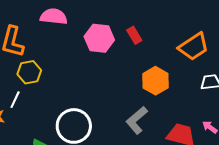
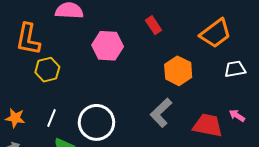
pink hexagon: (99, 38) -> (108, 46), moved
white line: (15, 100) -> (51, 118), moved

